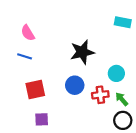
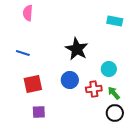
pink semicircle: (28, 33) -> (28, 13), moved, turned 35
black star: (82, 52) -> (77, 49), turned -30

